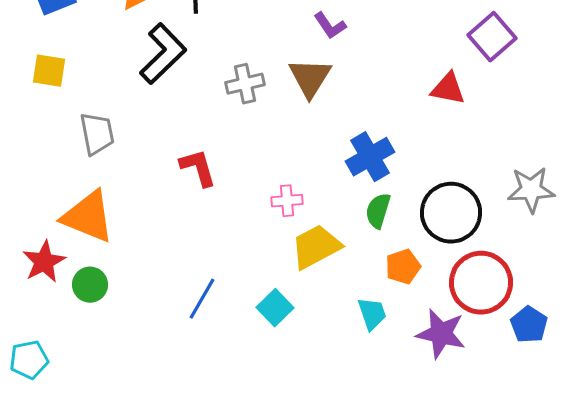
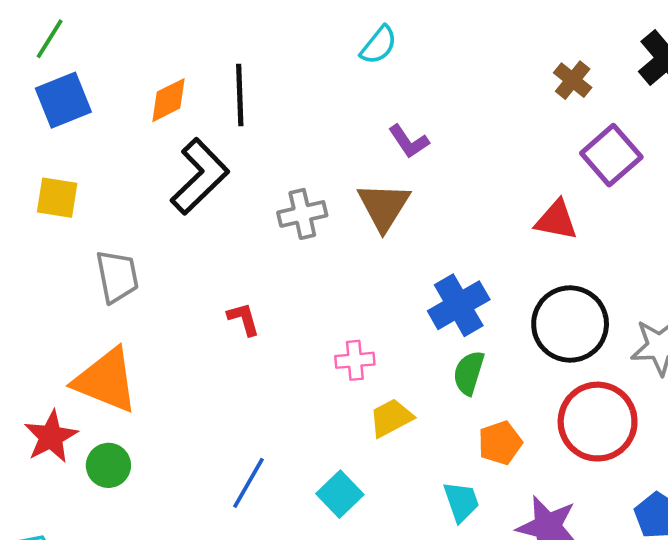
red L-shape: (198, 168) -> (244, 319), size x0.7
black circle: (451, 213) -> (570, 324), moved
yellow trapezoid: (316, 247) -> (391, 418), size x0.7
red circle: (481, 283) -> (598, 422), moved

